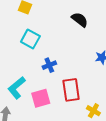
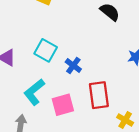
cyan square: (30, 39) -> (46, 50), moved
blue cross: (49, 65) -> (73, 65), turned -32

